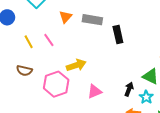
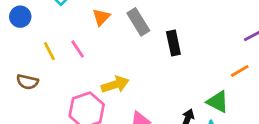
gray rectangle: (92, 20) -> (138, 22), turned 48
brown semicircle: (24, 71) -> (27, 82), moved

